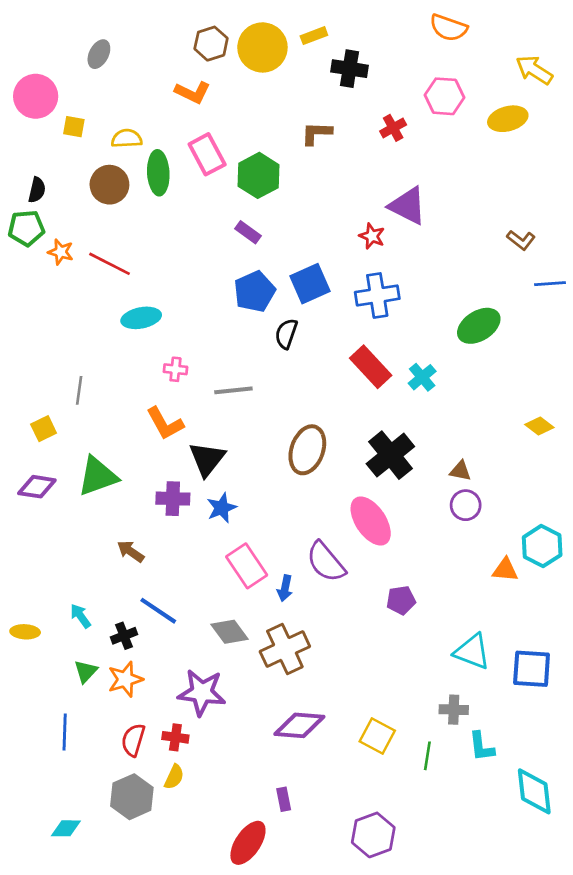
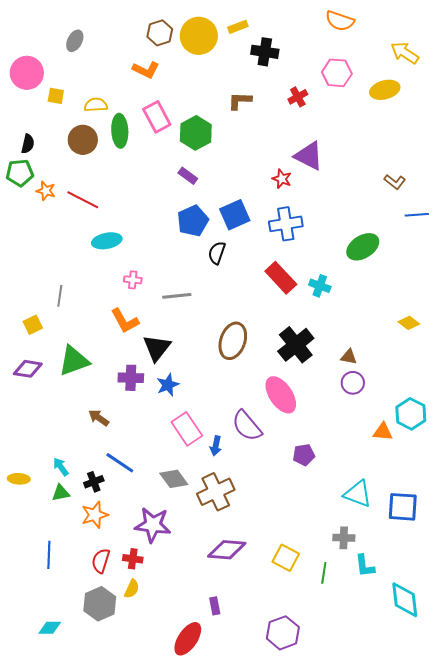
cyan cross: (422, 377) -> (320, 286), turned -30
green triangle: (86, 671) -> (61, 493), moved, turned 36

